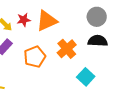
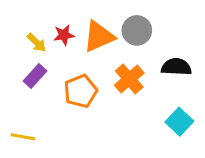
gray circle: (97, 17) -> (137, 30), moved
cyan square: (86, 77) -> (179, 122), moved

